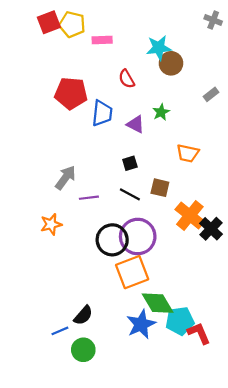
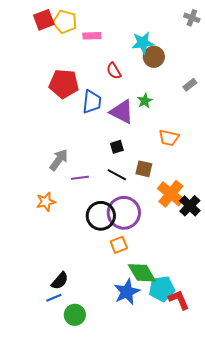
purple triangle: (135, 124) -> (122, 112), size x1.5
orange square: (132, 272) -> (119, 245), size x0.6
black semicircle: (83, 315) -> (60, 281), moved

